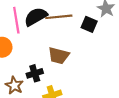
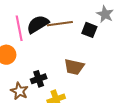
brown trapezoid: (59, 56) -> (74, 67), moved

